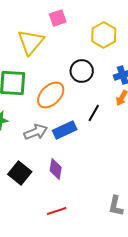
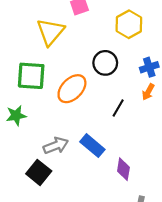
blue rectangle: (65, 130) -> (92, 146), moved, turned 65
gray arrow: (36, 132) -> (56, 146), moved
purple diamond: (56, 169) -> (123, 169), moved

